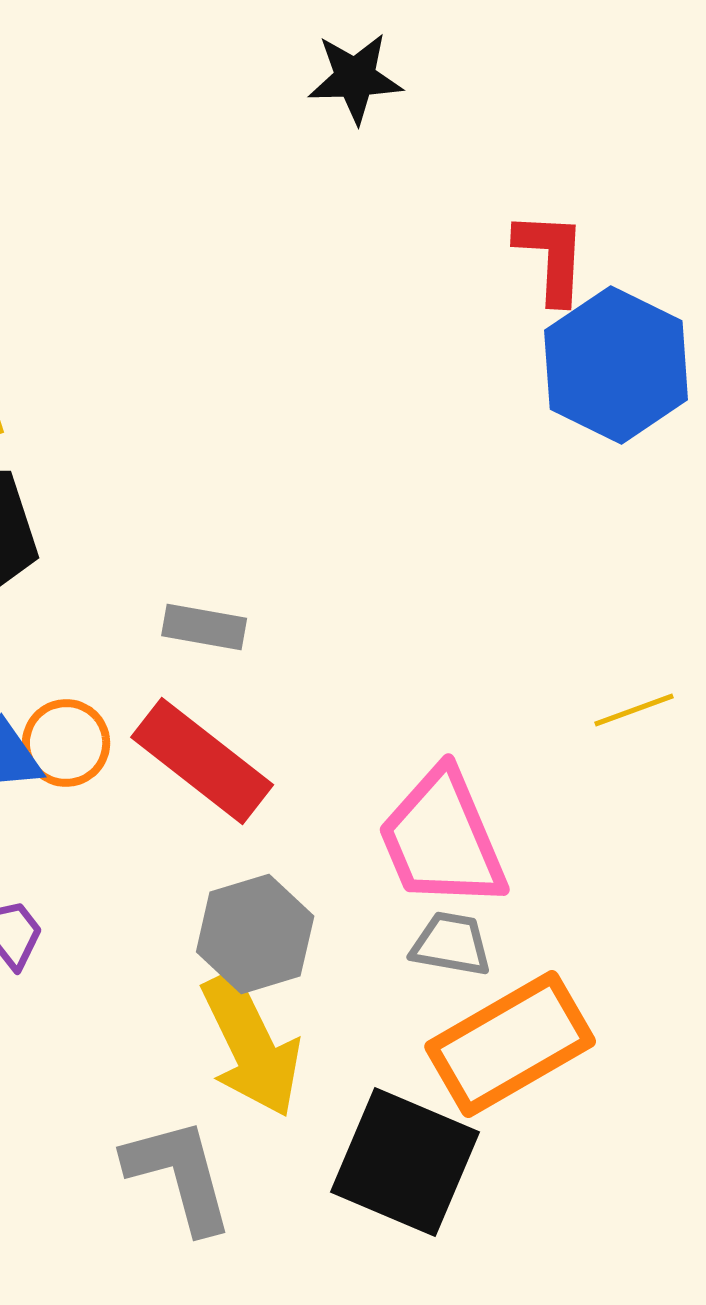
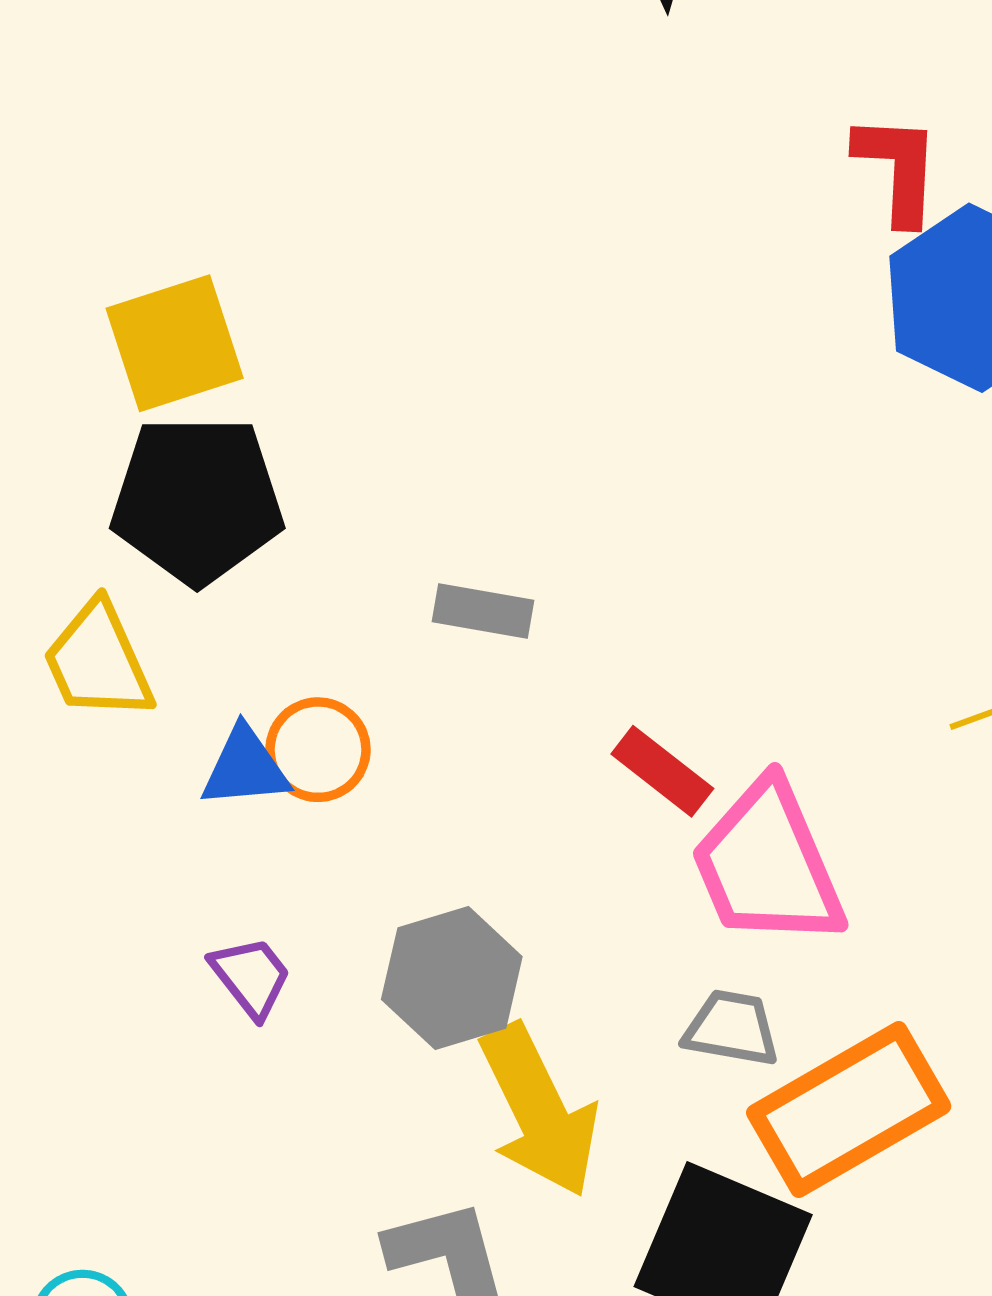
red rectangle: (202, 761) -> (662, 771), moved, size x0.6
gray hexagon: (255, 934) -> (452, 978), moved
gray trapezoid: (451, 944) -> (732, 1028), moved

